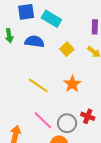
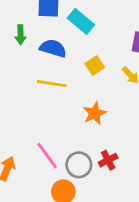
yellow line: (38, 85) -> (52, 84), moved, turned -35
red cross: (88, 116) -> (108, 160), turned 32

